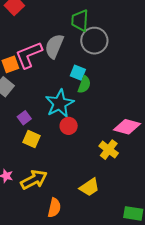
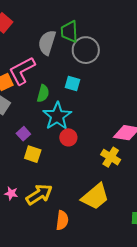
gray semicircle: (54, 46) -> (47, 43), moved
green semicircle: (84, 85) -> (43, 93), moved
yellow trapezoid: (89, 187) -> (95, 197), size x1.4

